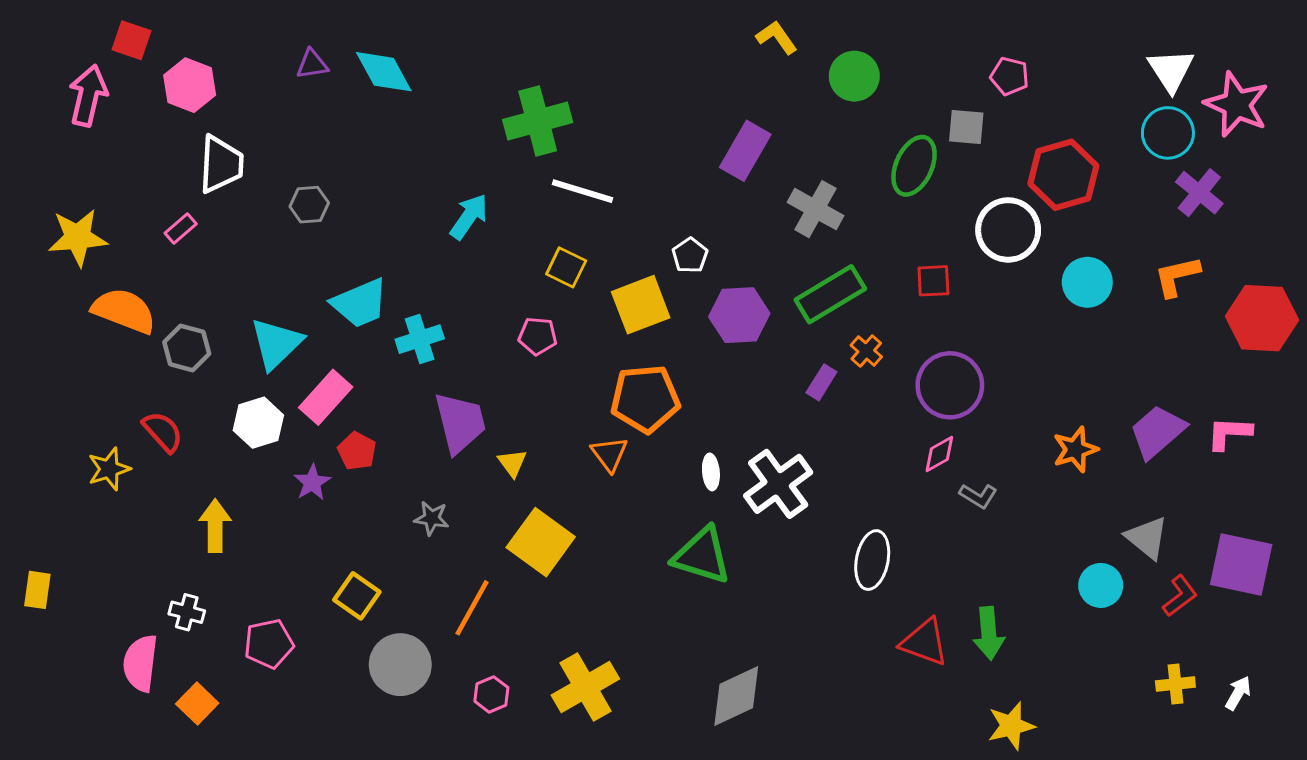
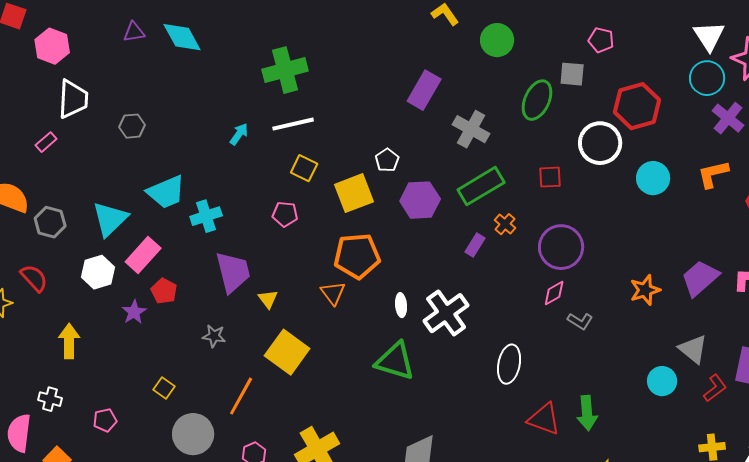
white line: (582, 191) -> (293, 124), moved, turned -30
cyan arrow: (469, 217) -> (239, 134), size x0.7
yellow square: (357, 596) -> (164, 388), size x0.7
pink pentagon: (269, 644) -> (105, 420), size x0.7

